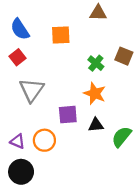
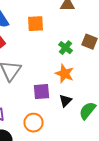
black triangle: (96, 125) -> (66, 101), turned -40
orange circle: (44, 140) -> (34, 123), moved

